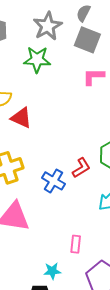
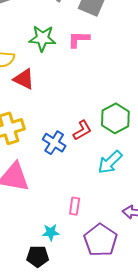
green star: (37, 60) -> (42, 38), moved
pink L-shape: (93, 77) -> (79, 39), moved

